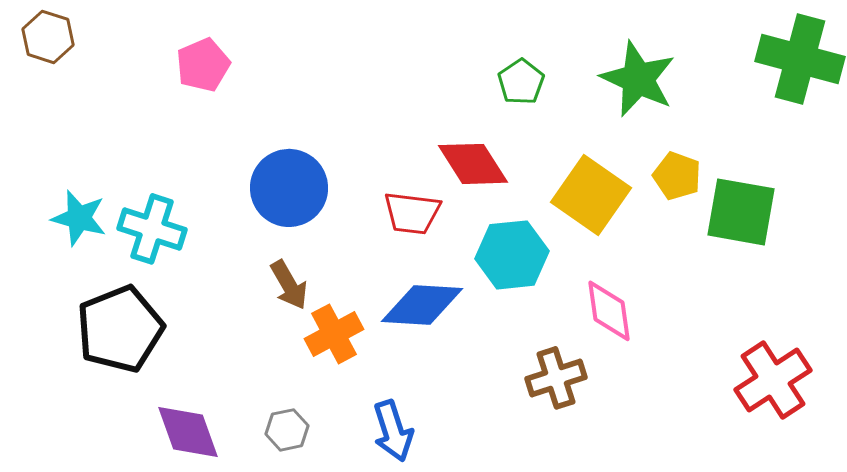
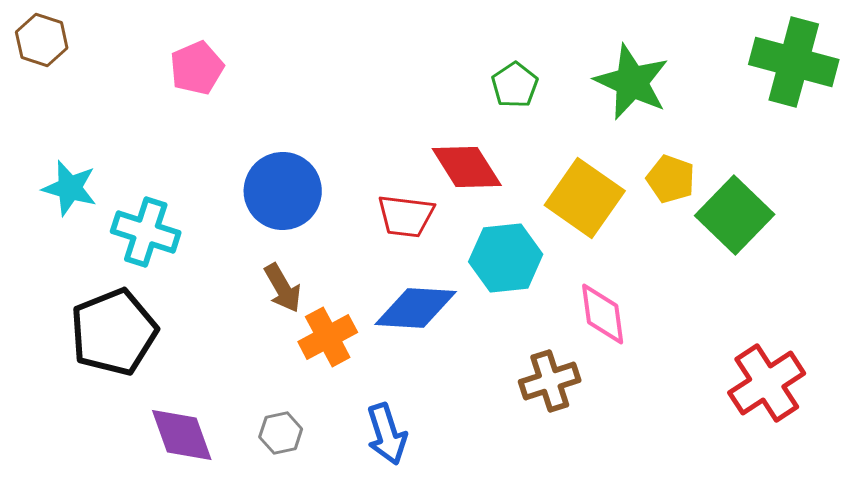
green square: (741, 212) -> (735, 215), turned 34
cyan star: (79, 218) -> (70, 188), moved

